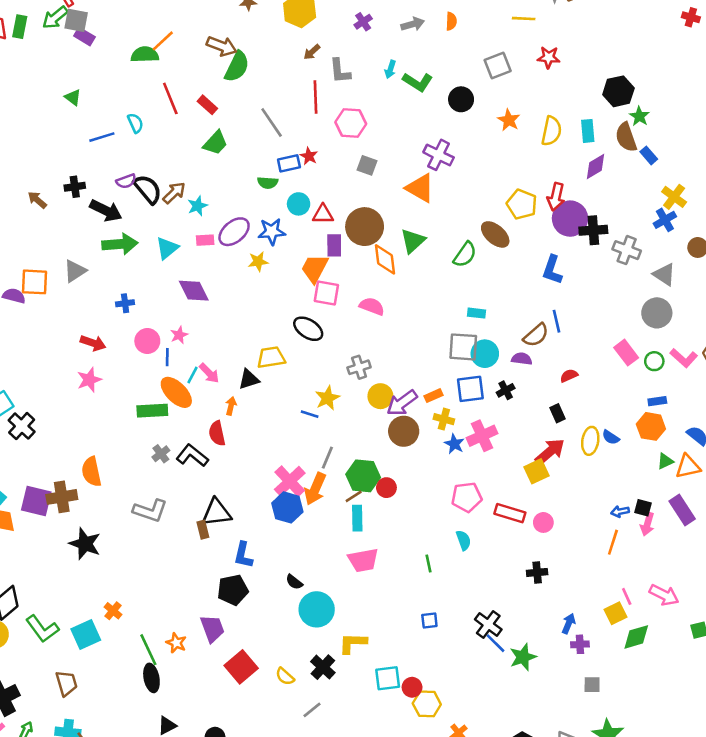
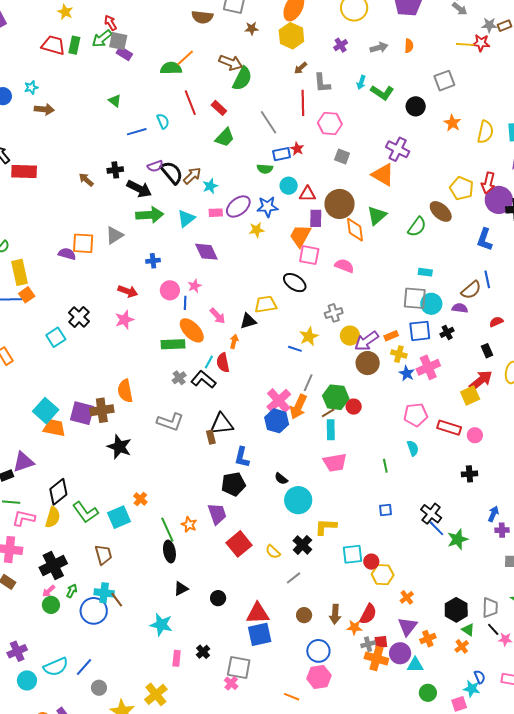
red star: (549, 57) -> (481, 43), moved
cyan line: (193, 375) -> (209, 362), moved
black cross: (22, 426) -> (79, 317), moved

